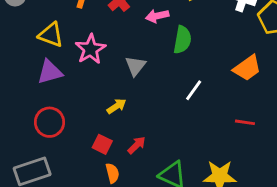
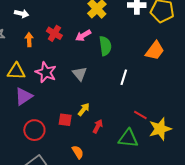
yellow arrow: (117, 106) -> (84, 109), moved
red line: (245, 122) -> (140, 115), moved, turned 40
red square: (102, 144) -> (65, 120), moved
orange semicircle: (112, 173) -> (78, 152), moved

